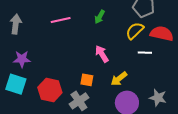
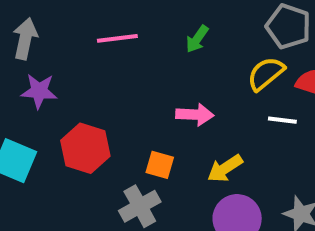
pink arrow: (102, 54) -> (195, 115), turned 120
purple star: (22, 59) -> (39, 91), moved
red hexagon: (50, 90) -> (85, 148), moved

